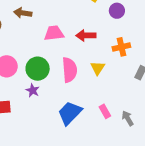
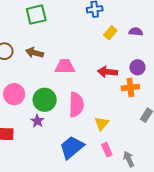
purple circle: (117, 11) -> (137, 67), moved
brown arrow: (23, 13) -> (35, 53), moved
red arrow: (86, 36) -> (107, 72), moved
yellow triangle: (98, 68) -> (102, 124), moved

